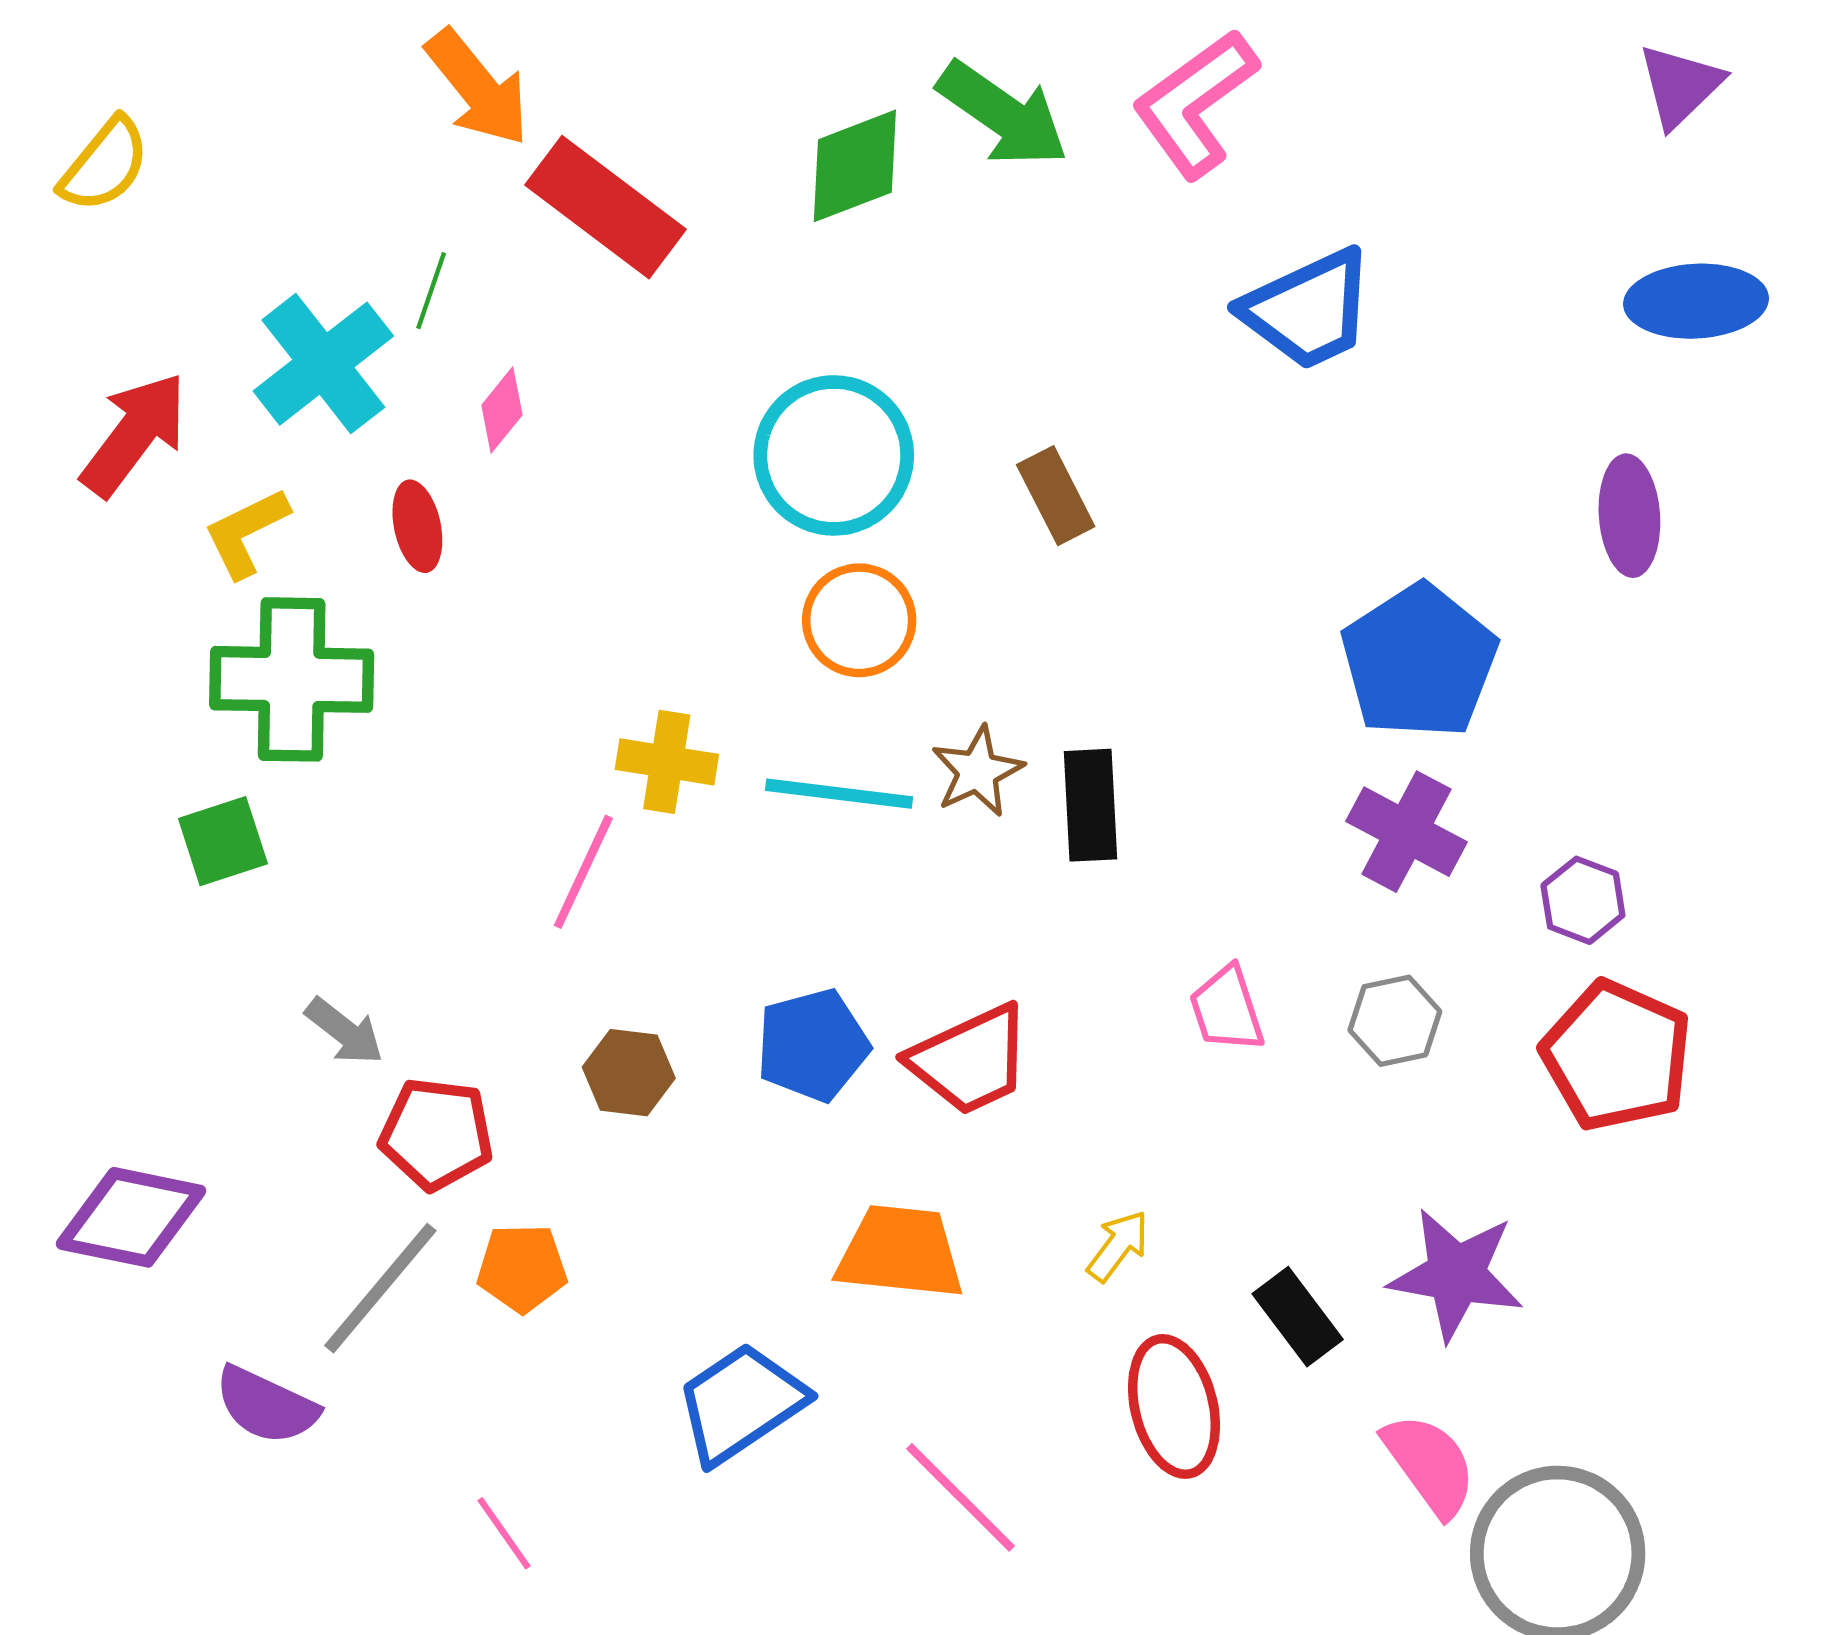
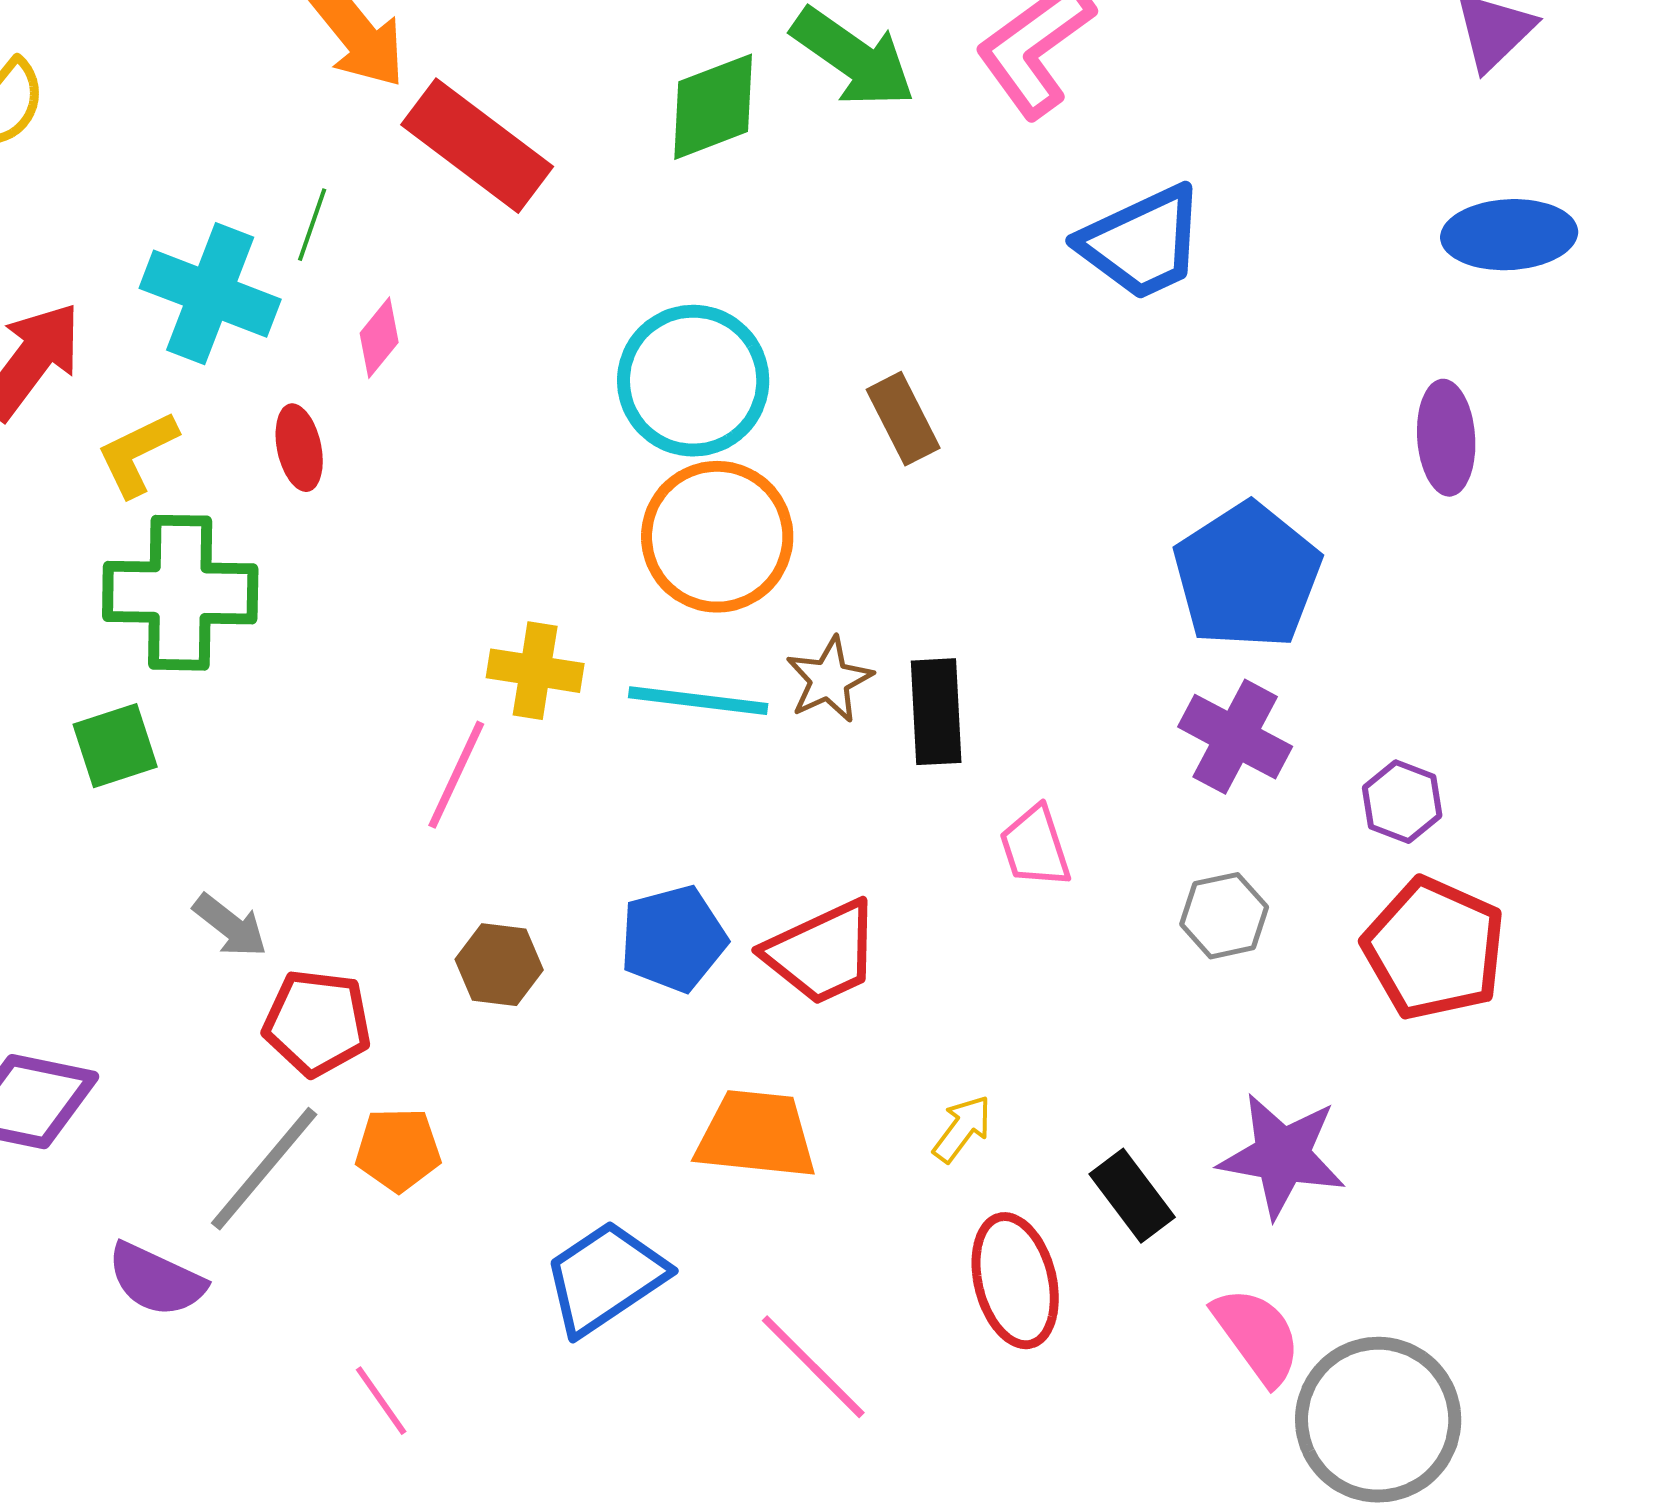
cyan cross: (323, 364) -> (210, 294), turned -31
orange circle: (859, 620) -> (717, 537), size x1.4
pink trapezoid: (1227, 1009) -> (1035, 847), moved

